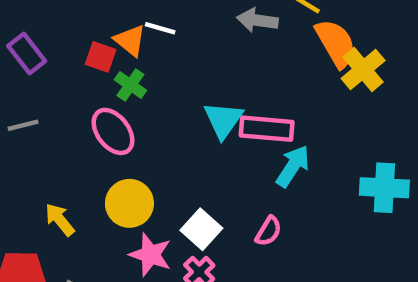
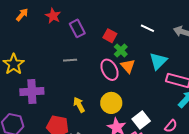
white line: (160, 28) -> (147, 28), moved
orange triangle: (130, 40) -> (128, 66), moved
cyan triangle: (223, 120) -> (158, 61), moved

